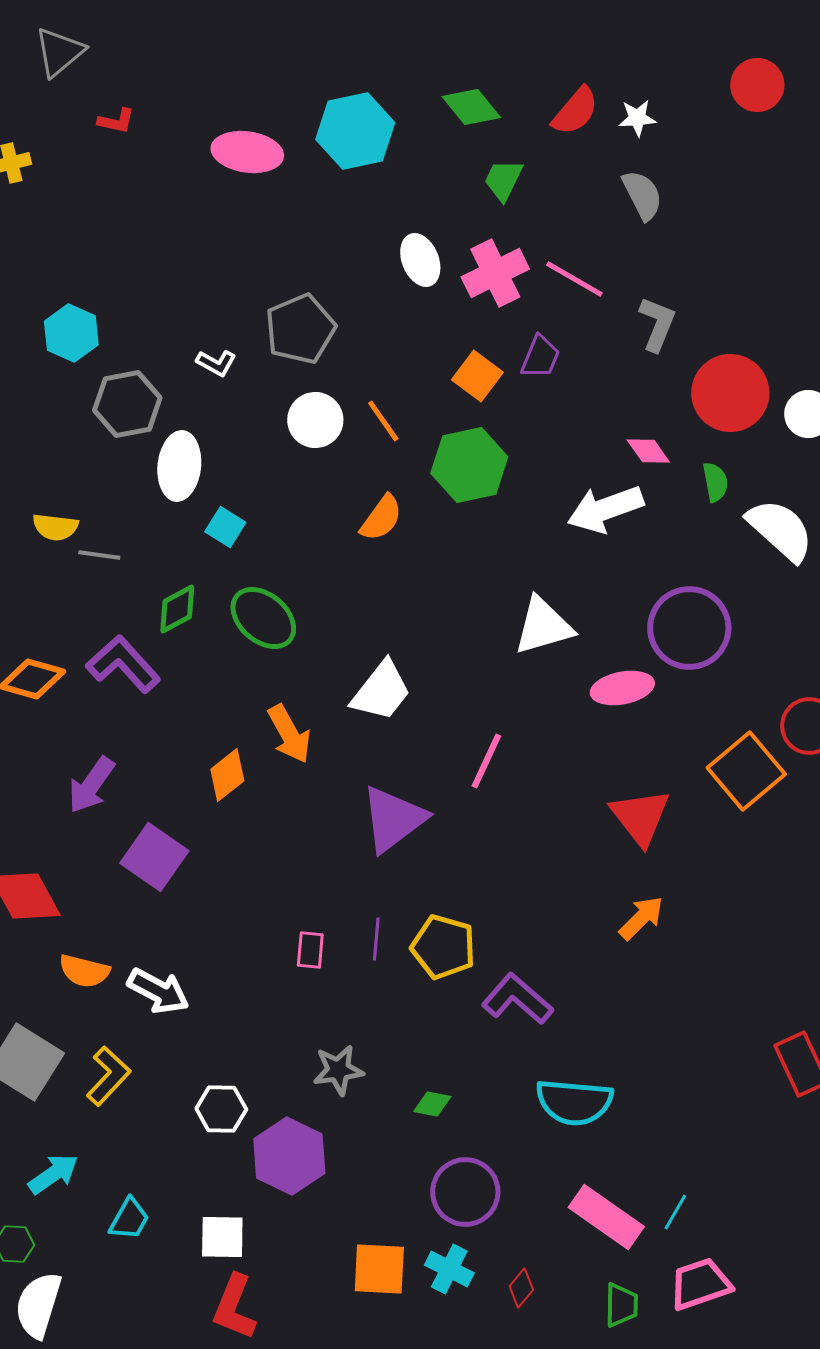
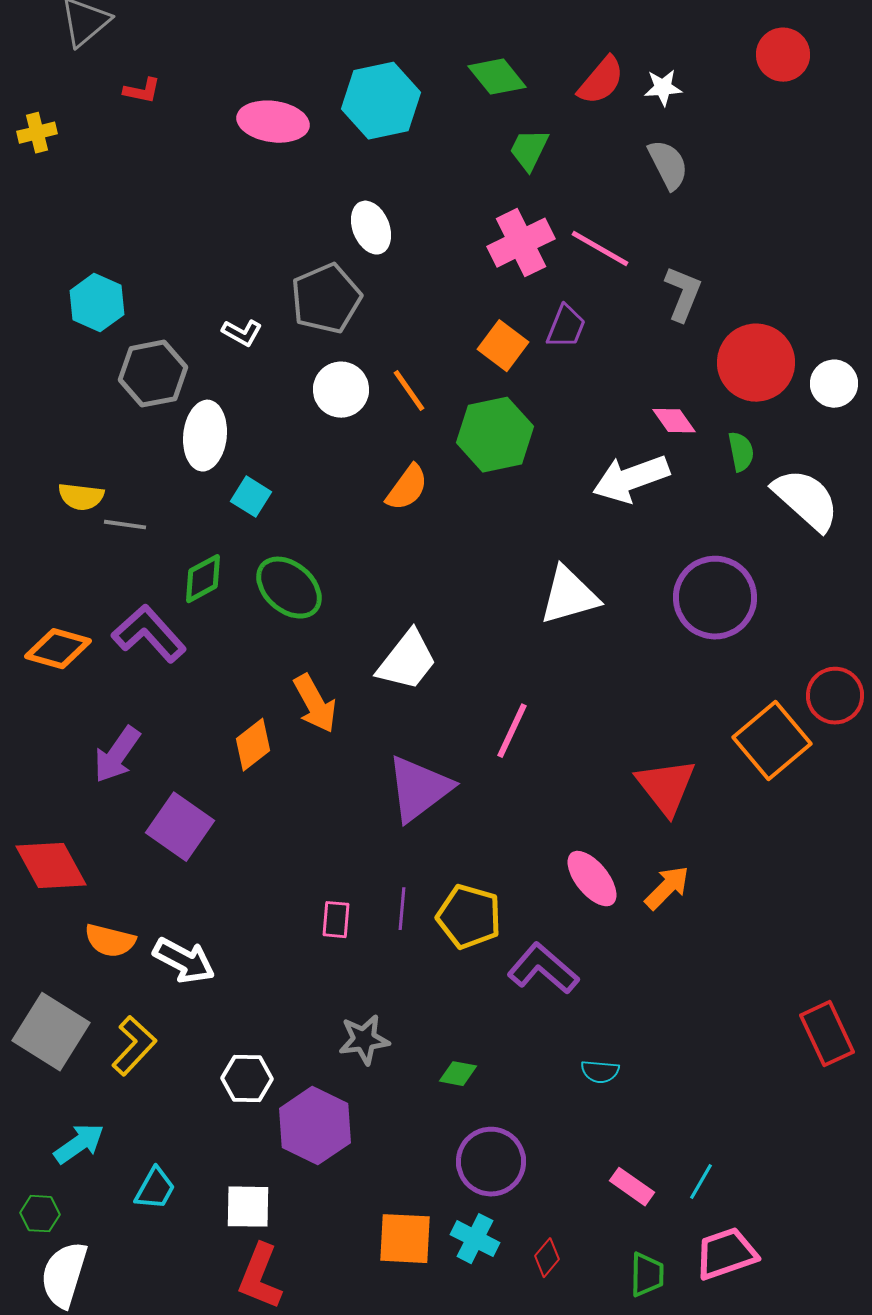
white ellipse: (420, 260) -> (371, 228), moved
pink ellipse: (622, 688) -> (592, 879), moved, turned 62
cyan semicircle: (574, 1102) -> (600, 1072), size x0.5
pink rectangle: (606, 1217) -> (632, 1187), size x0.6

